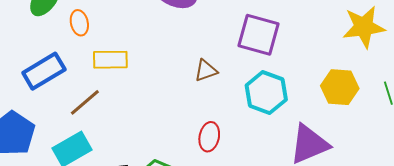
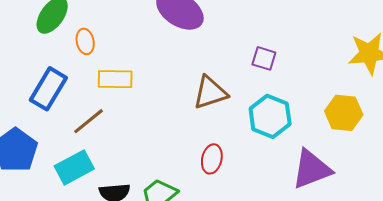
purple square: (258, 35) -> (264, 58), size x0.6
blue rectangle: (44, 71) -> (48, 89), turned -30
brown triangle: (206, 71) -> (210, 93), size x1.5

